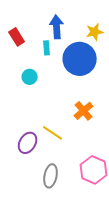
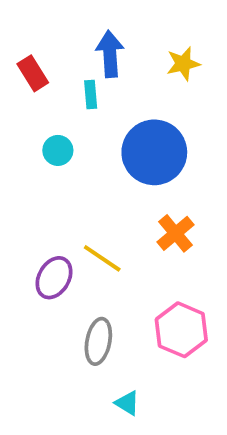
blue circle: (80, 59) -> (154, 152), moved
orange cross: (84, 111) -> (176, 233), moved

